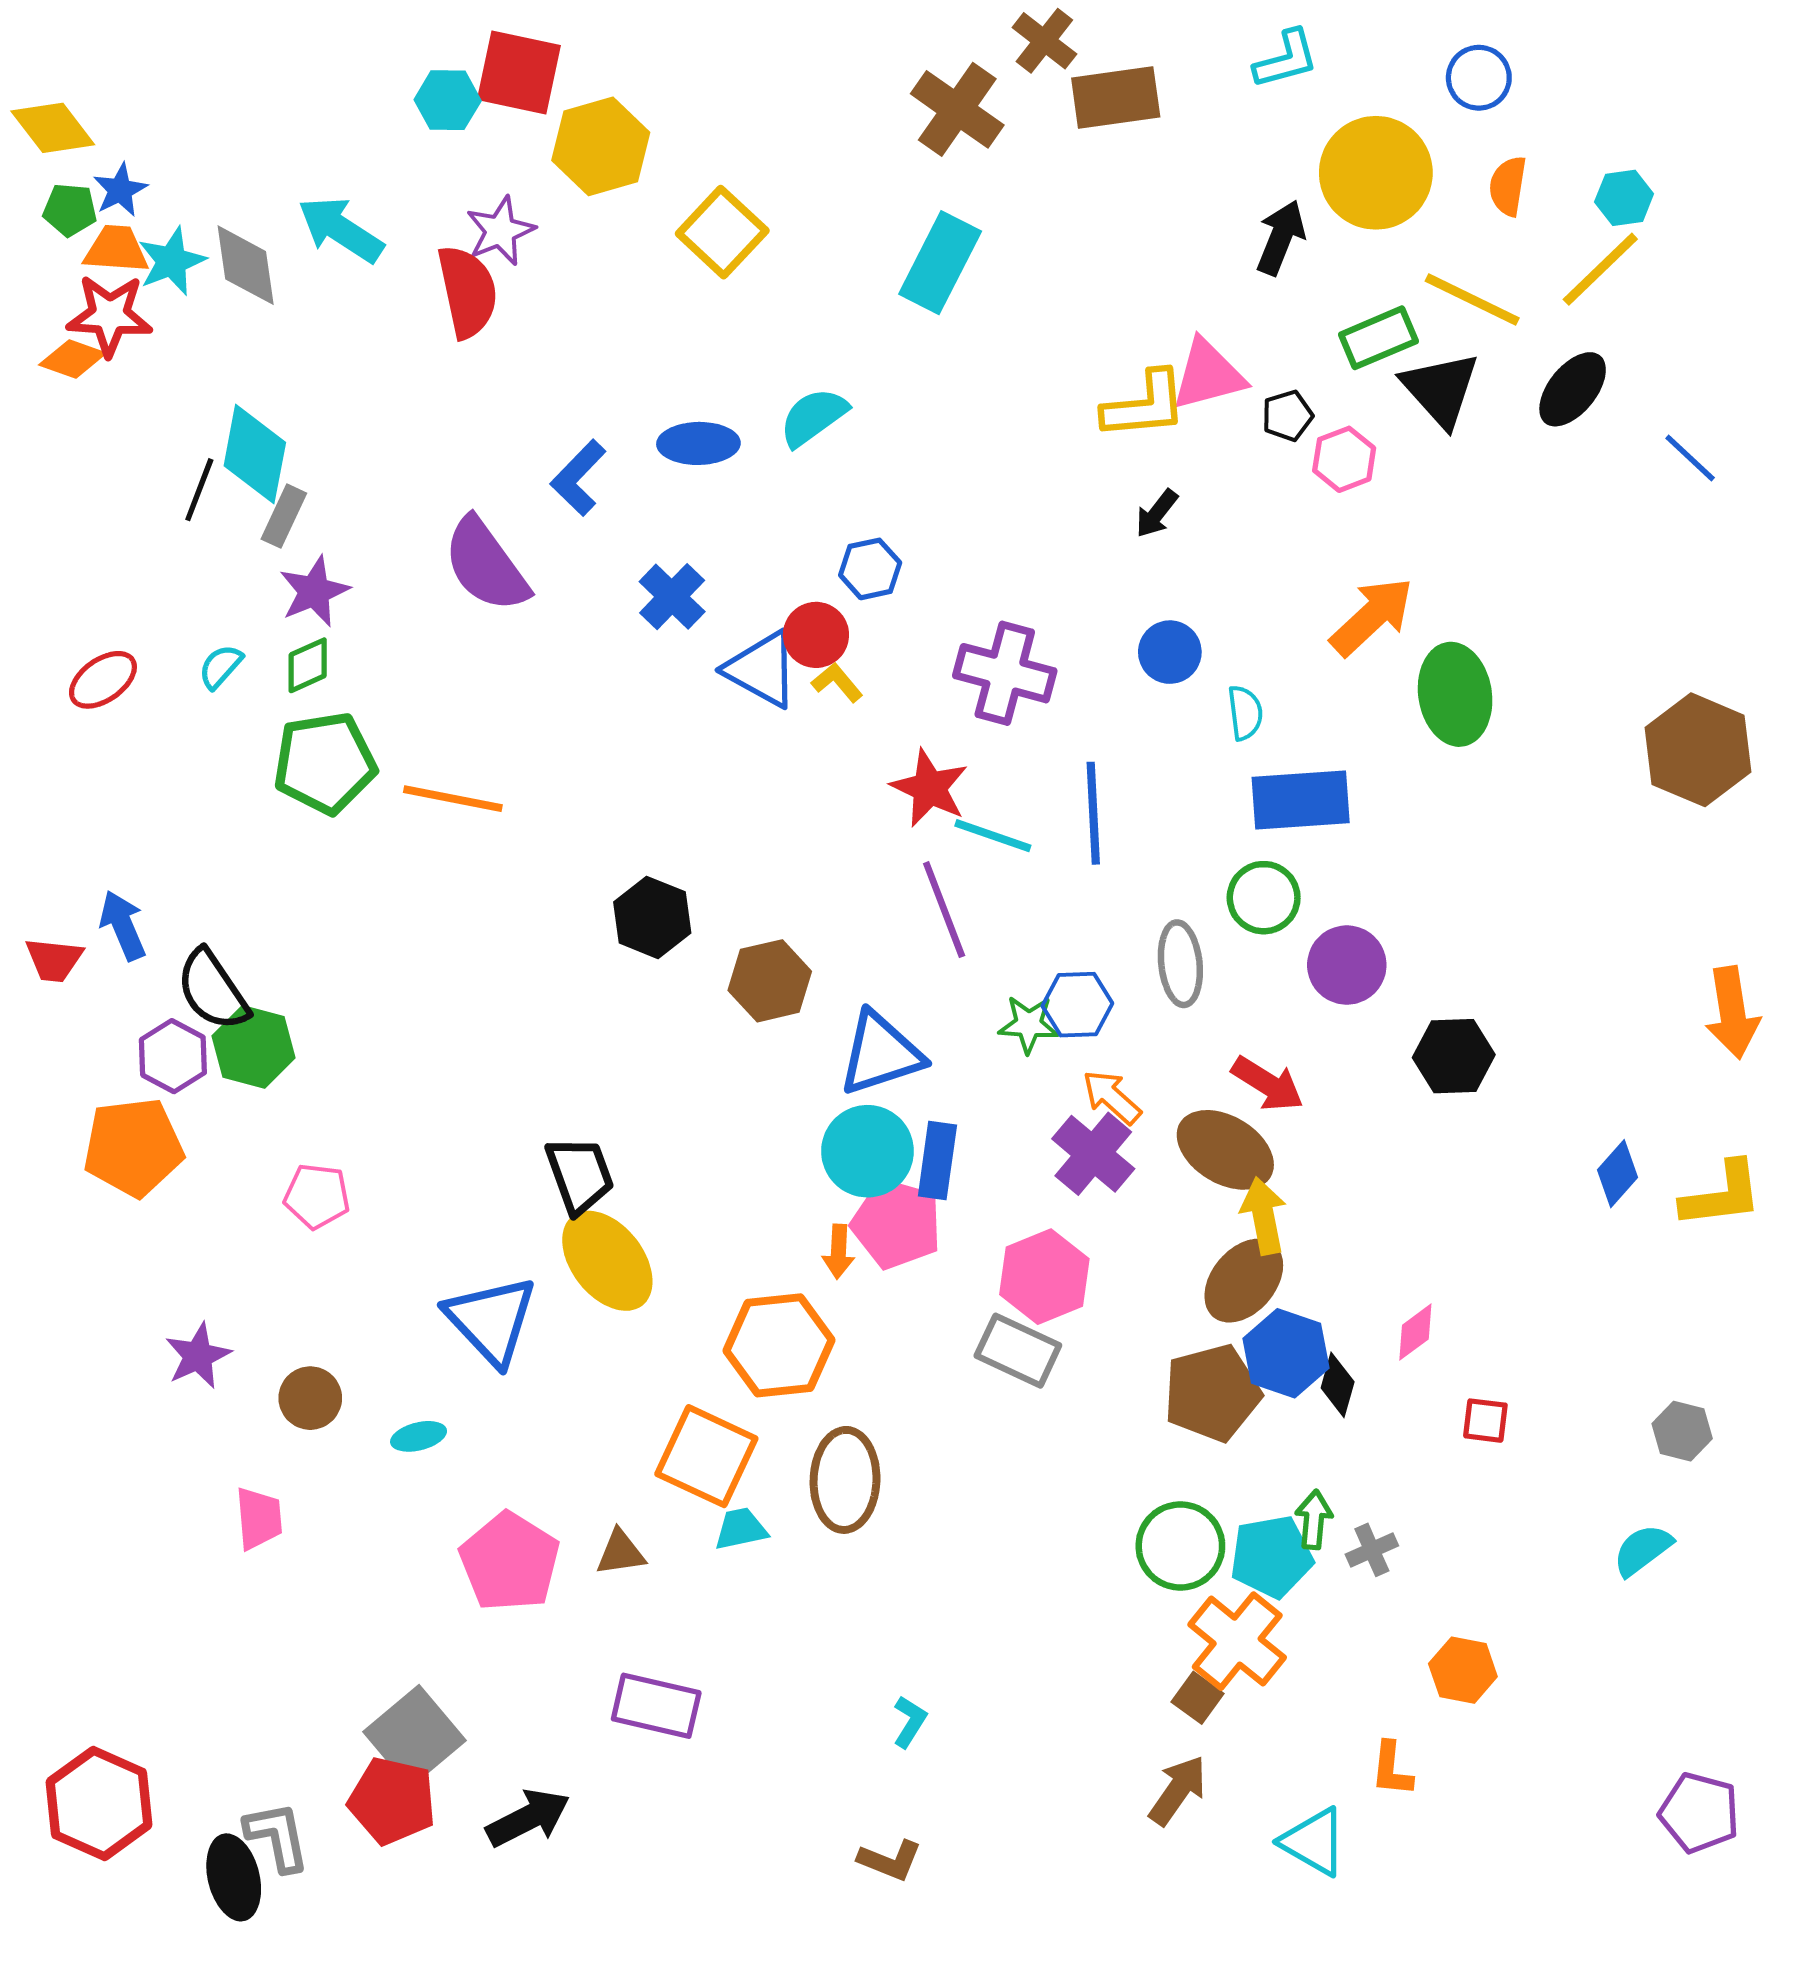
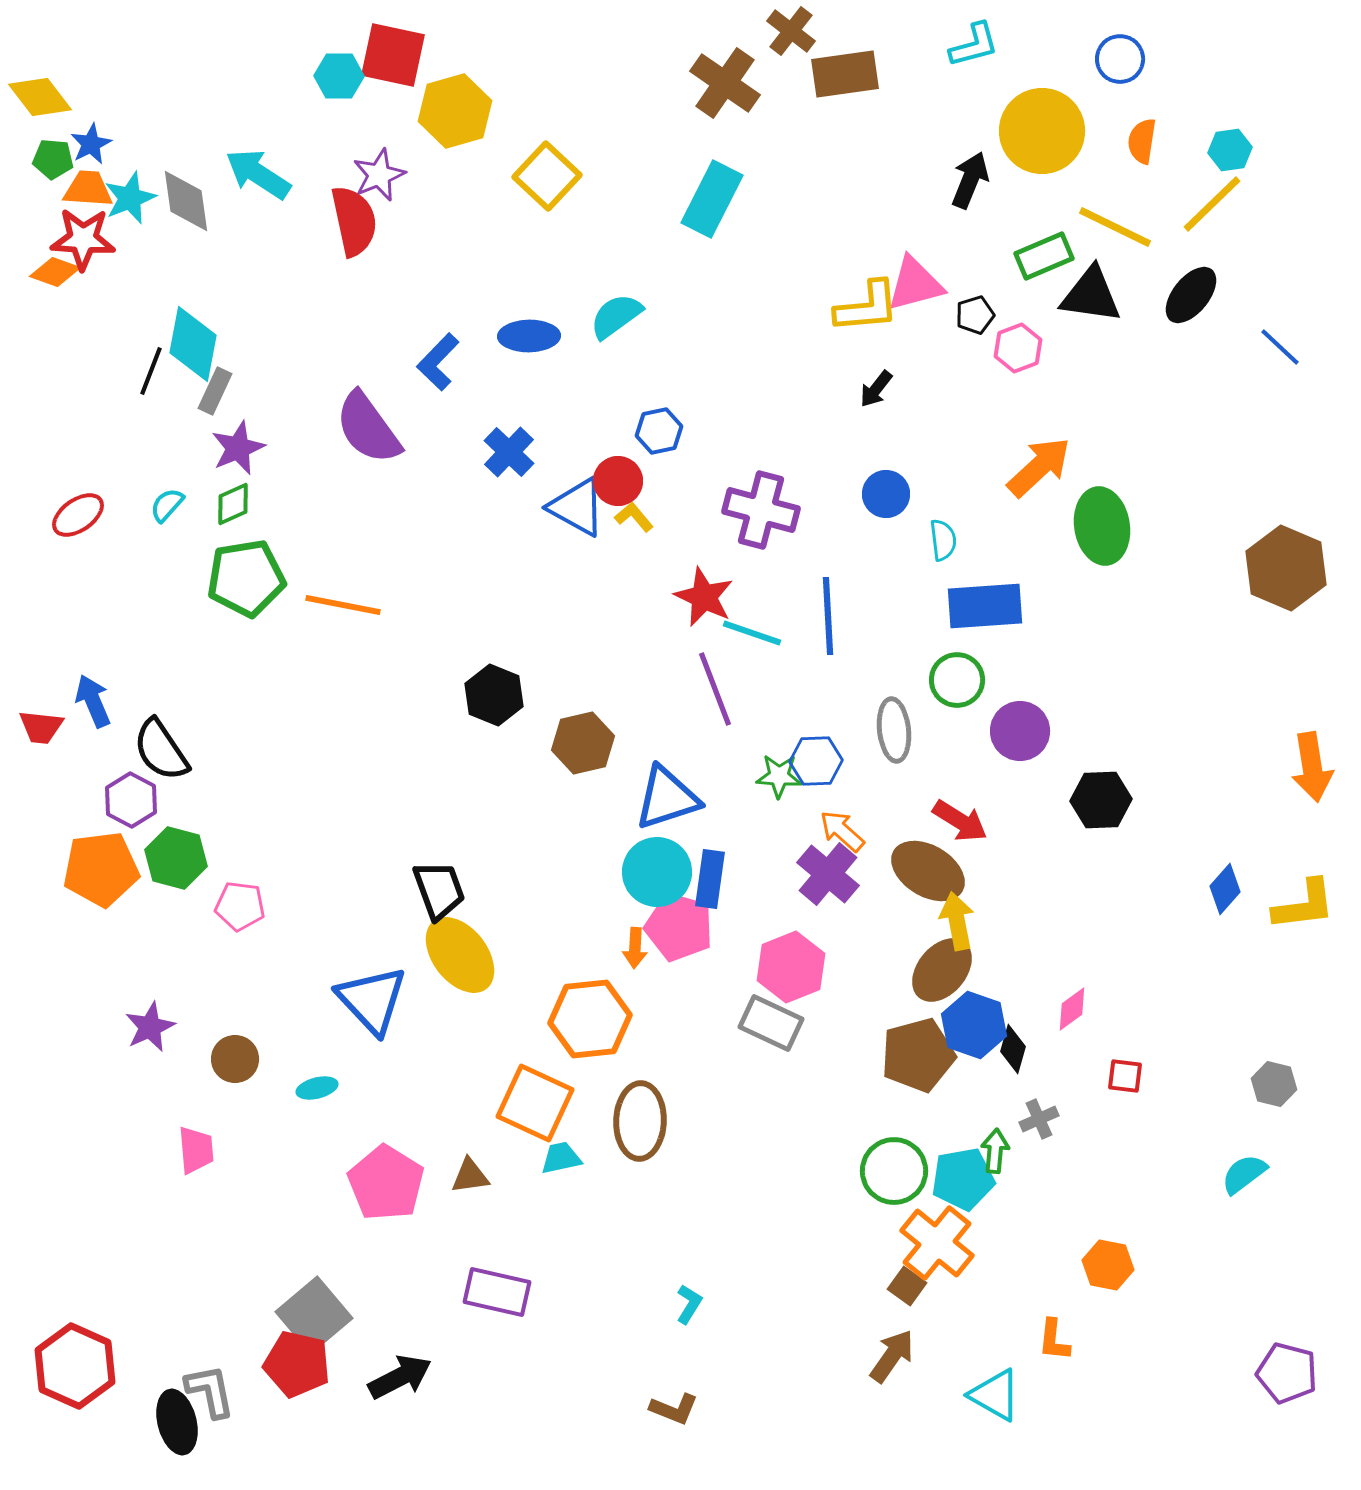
black triangle: (1441, 389) -> (1091, 295), turned -40
green hexagon: (253, 1047) -> (176, 858), moved
gray cross: (1372, 1550) -> (1039, 1119), moved

